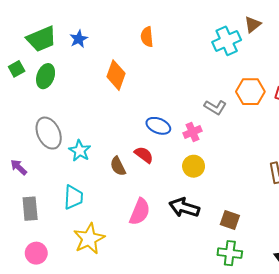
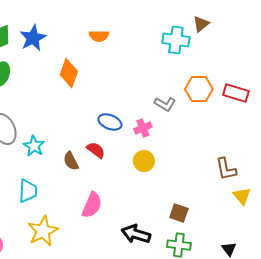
orange semicircle: (147, 37) -> (99, 36), turned -84
blue star: (79, 39) -> (33, 38), size x1.5
cyan cross: (227, 41) -> (176, 40), turned 32
black arrow: (184, 208) -> (136, 234), moved

